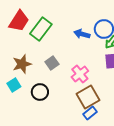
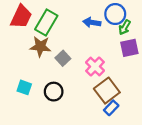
brown star: (22, 64) -> (40, 47), moved, turned 30
cyan square: (14, 85) -> (24, 87), turned -32

